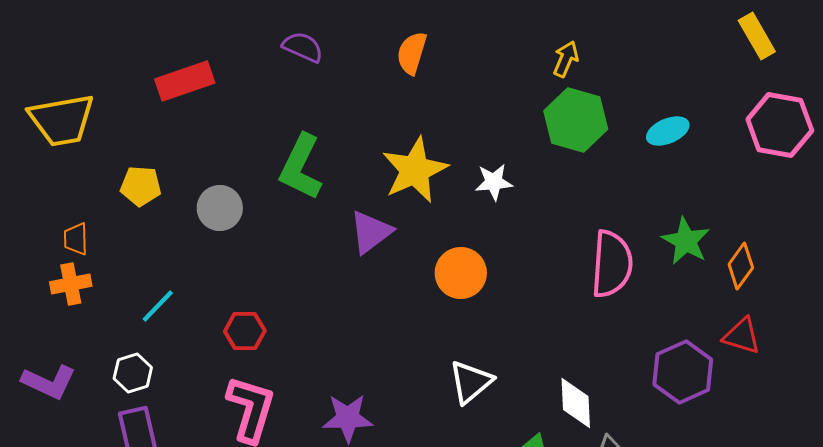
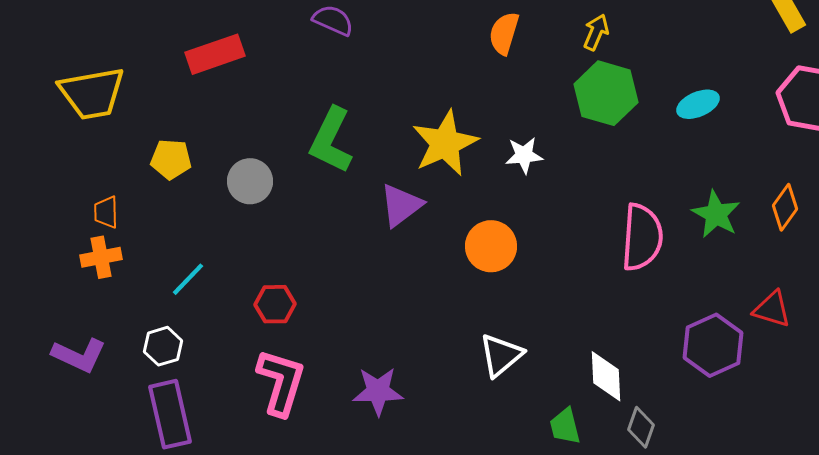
orange semicircle: (412, 53) -> (504, 33), moved
orange diamond: (741, 266) -> (785, 207), moved

